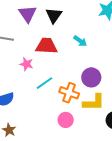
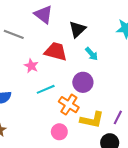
purple triangle: (28, 14) -> (43, 15), turned -30
black triangle: (54, 15) -> (77, 29), moved
purple circle: (91, 77) -> (83, 82), moved

